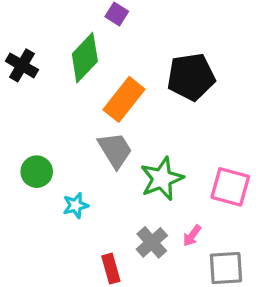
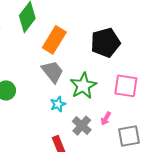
black pentagon: (191, 77) -> (105, 43), moved
cyan star: (76, 205) -> (58, 104), moved

